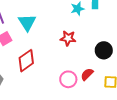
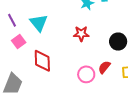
red diamond: (26, 61) -> (42, 61), turned -50

